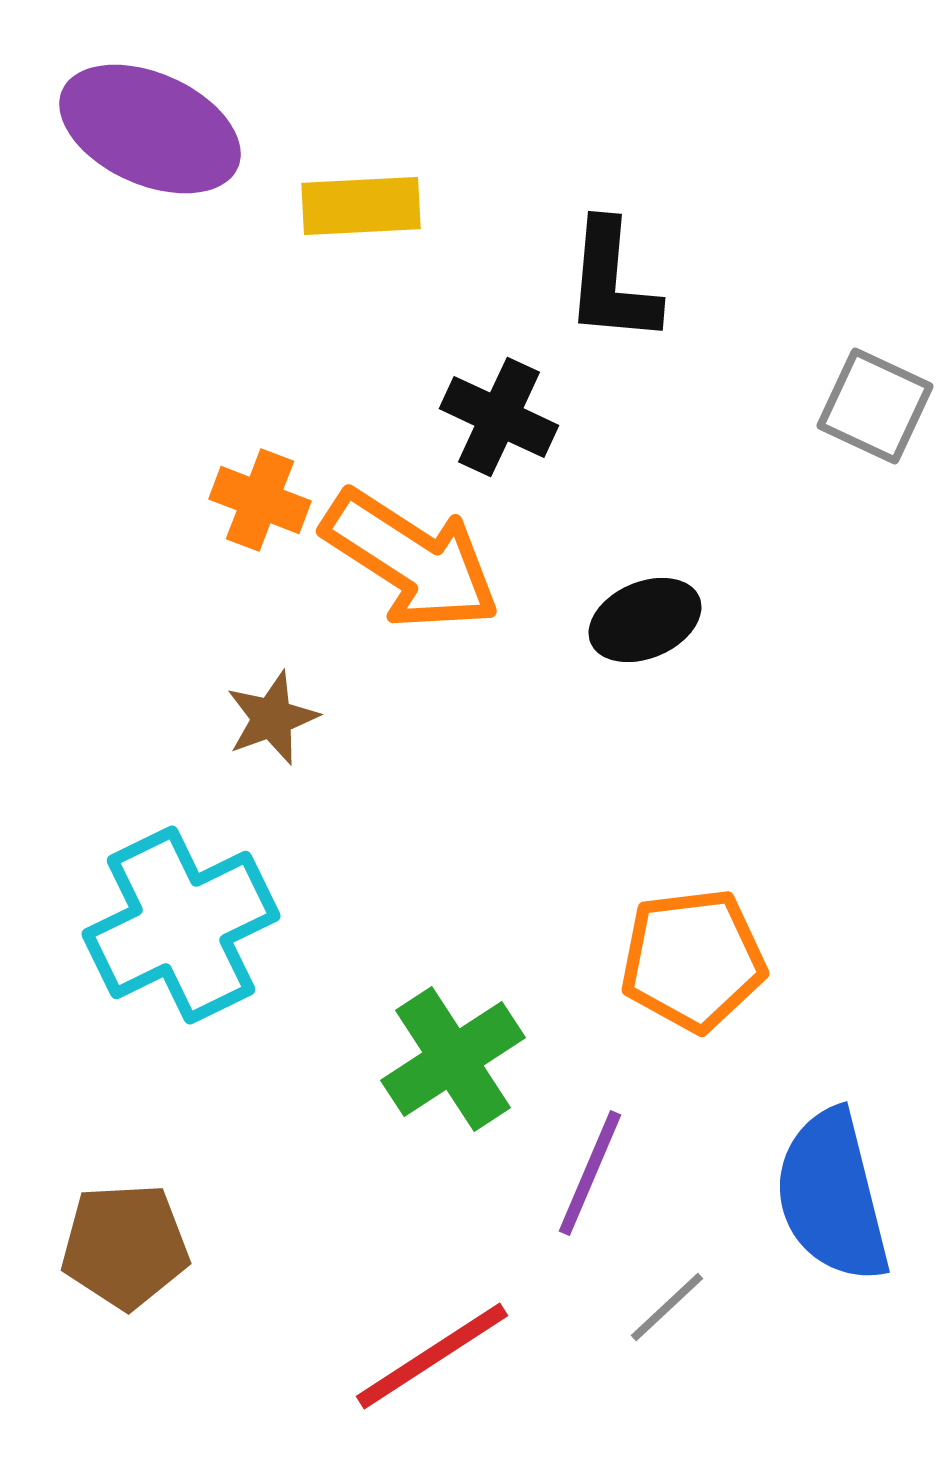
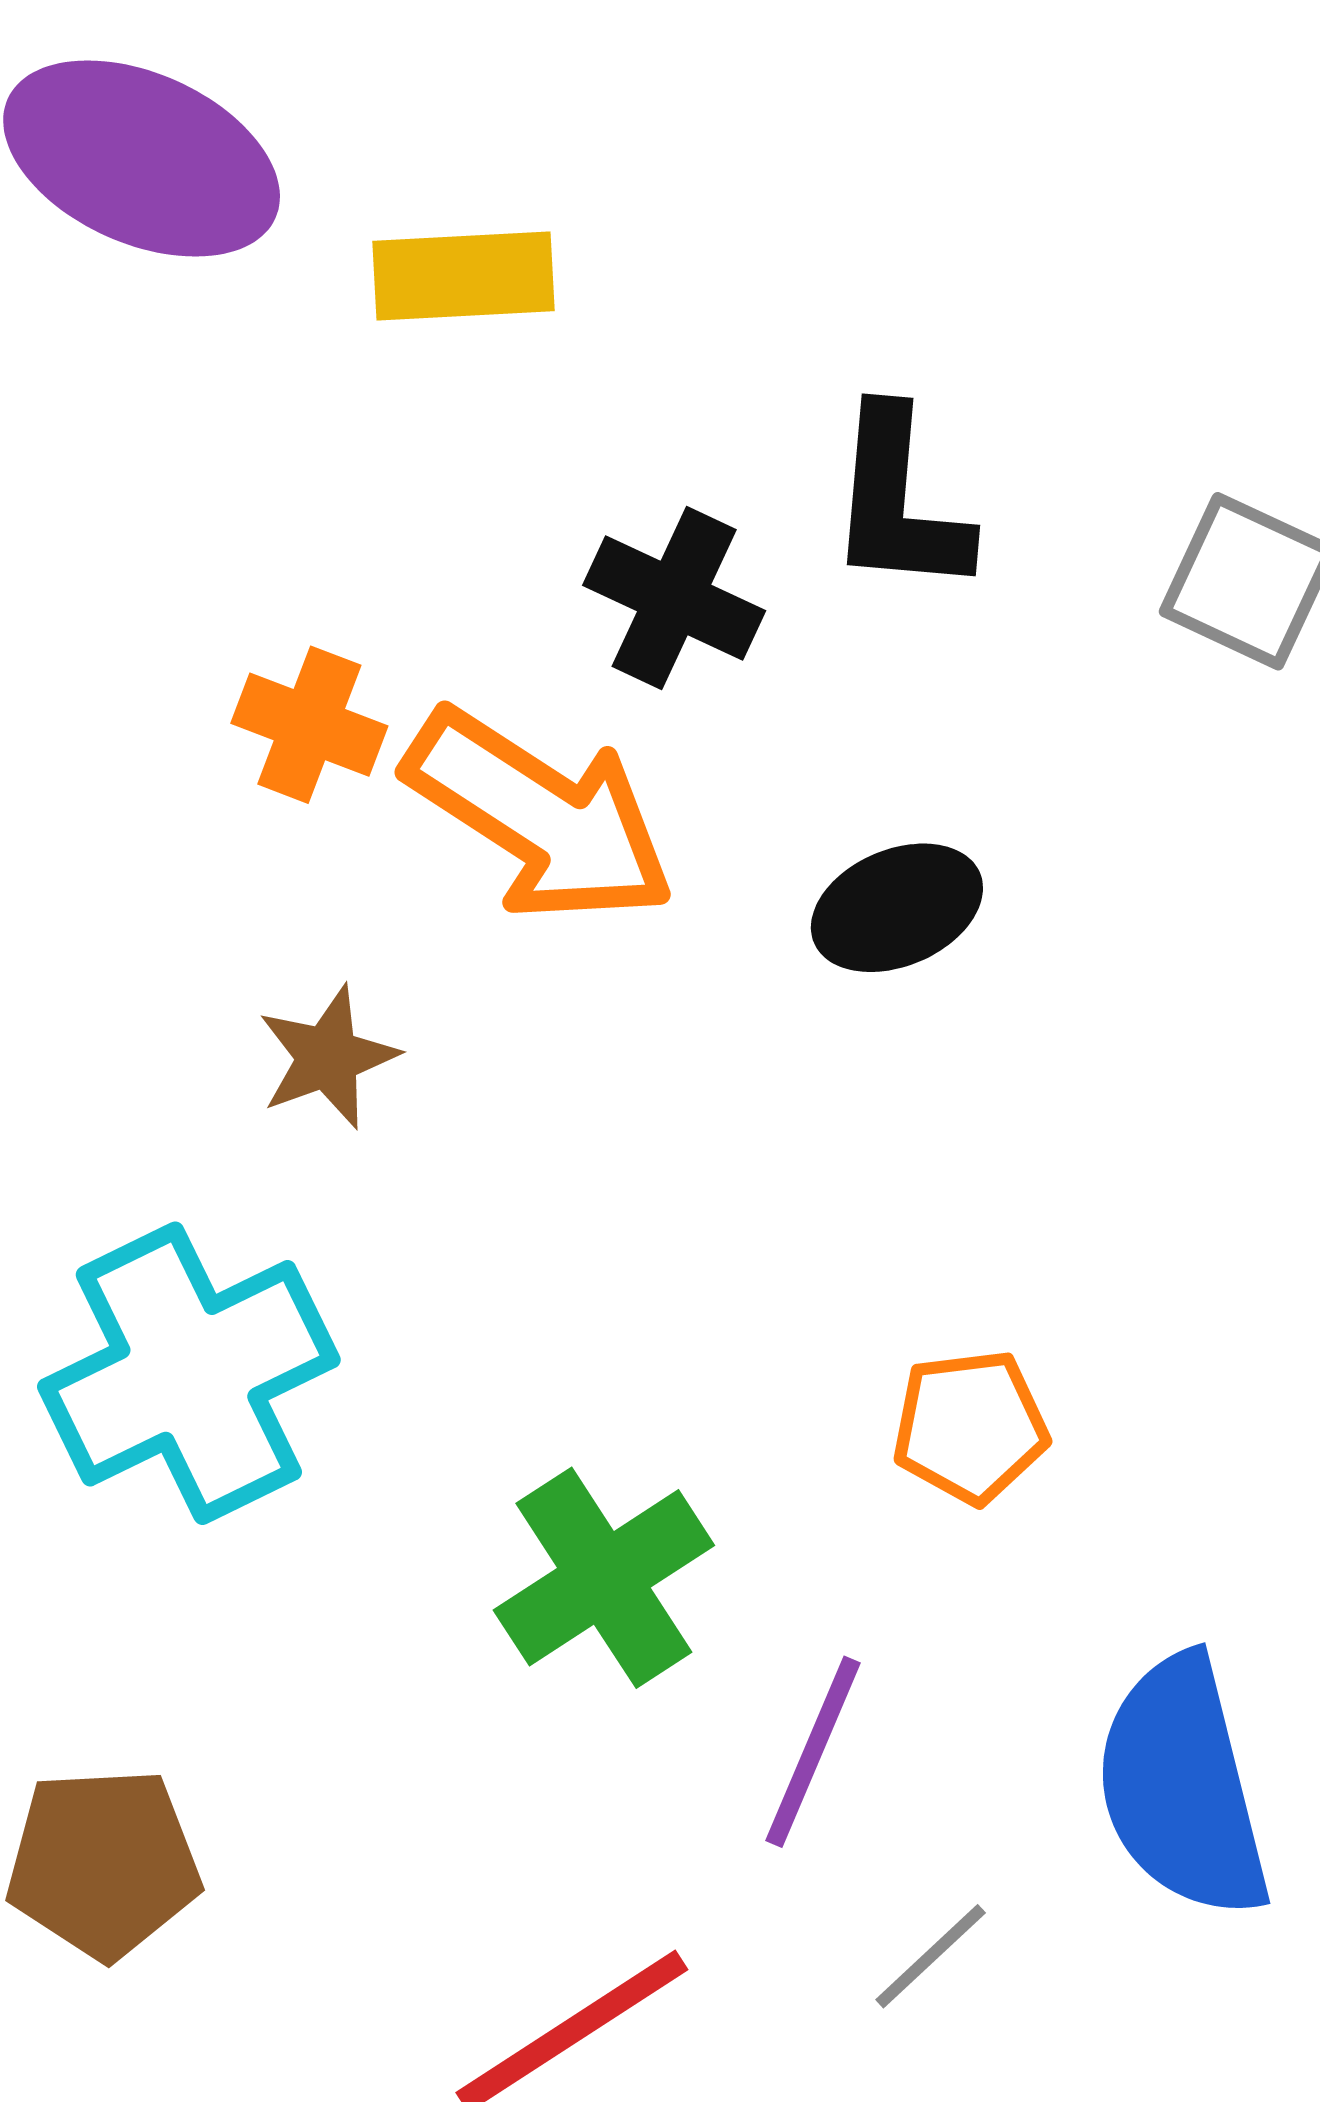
black L-shape: (612, 282) -> (898, 502), moved
orange pentagon: (693, 960) -> (970, 1427), size x0.7

